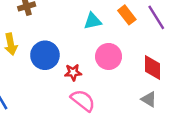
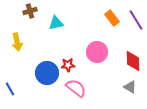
cyan triangle: (93, 21) -> (56, 23), moved
blue circle: (45, 55) -> (47, 73), moved

